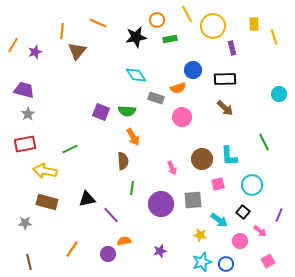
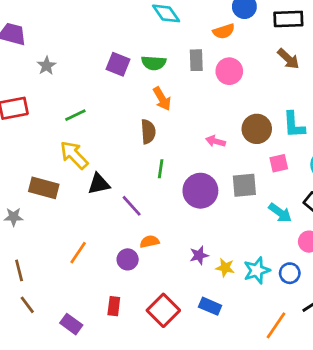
gray rectangle: (156, 98) -> (196, 60), moved, turned 70
gray star: (28, 114) -> (46, 66), moved
pink arrow: (172, 168) -> (216, 141), turned 128
yellow arrow: (45, 171) -> (74, 155), moved, turned 35
yellow star: (200, 235) -> (225, 268), moved

